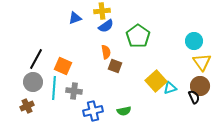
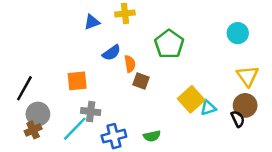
blue semicircle: (106, 26) -> (111, 53), moved
cyan circle: (194, 41) -> (238, 33), moved
black line: (36, 59) -> (24, 88), moved
orange square: (63, 66) -> (77, 81), turned -30
gray circle: (33, 82) -> (38, 114), moved
cyan line: (54, 88) -> (75, 129), moved, turned 40

